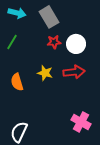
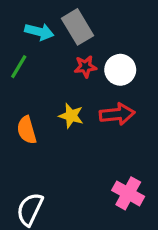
cyan arrow: (17, 13) -> (39, 32), moved

